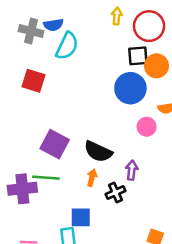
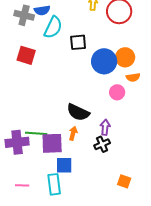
black square: (138, 56) -> (78, 42), moved
orange circle: (156, 66) -> (125, 57), moved
purple square: (55, 144) -> (52, 143), moved, turned -30
black cross: (116, 193) -> (102, 144), moved

